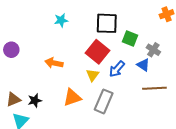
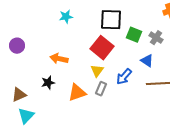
gray cross: (153, 50) -> (156, 38), moved
blue arrow: (117, 69) -> (124, 77), moved
black star: (35, 100) -> (48, 83), moved
gray rectangle: (104, 101) -> (101, 89), moved, size x0.6

